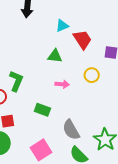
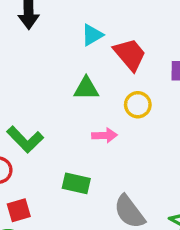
yellow circle: (92, 75) -> (138, 105), moved
green L-shape: (16, 81) -> (25, 139), turned 120

